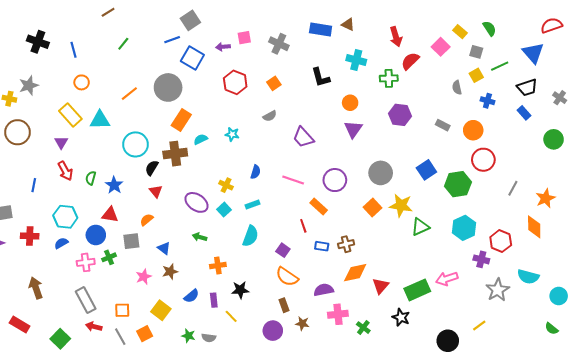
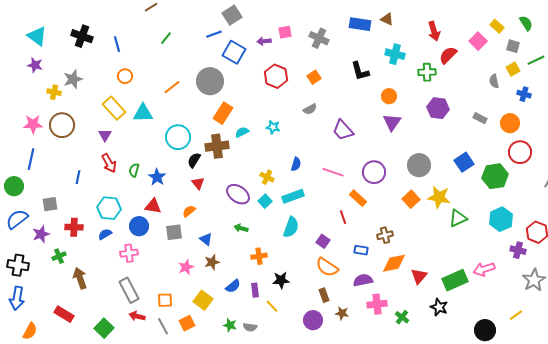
cyan rectangle: (252, 204) -> (293, 196), size x1.5
blue rectangle: (322, 246) -> (361, 250), moved
green cross: (109, 257) -> (59, 256), moved

